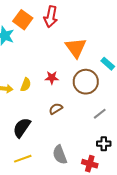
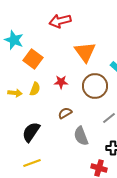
red arrow: (51, 17) -> (60, 21), turned 65
orange square: (23, 20) -> (33, 59), moved
gray semicircle: (60, 155) -> (81, 136), moved

